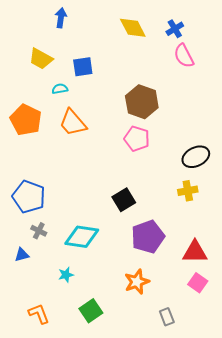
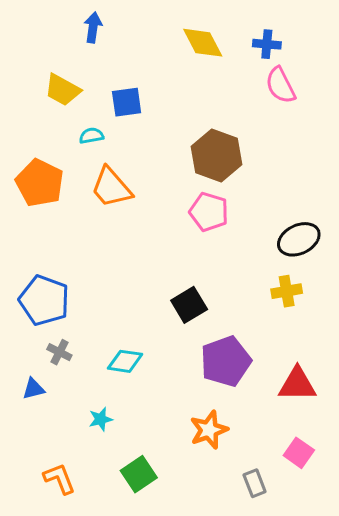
blue cross: (175, 29) -> (267, 44), turned 36
cyan diamond: (82, 237) -> (125, 361), size x0.7
pink square: (198, 283) -> (299, 453), moved

